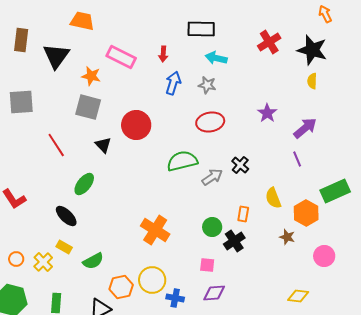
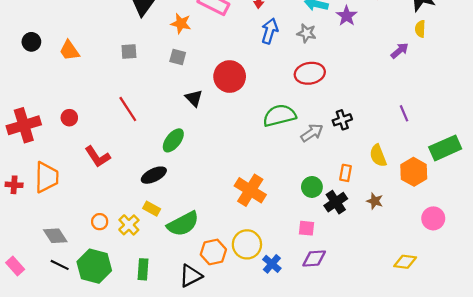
gray square: (21, 102) -> (129, 52), moved, size x0.6
gray square: (88, 107) -> (178, 57), size x0.6
purple star: (267, 113) -> (347, 16), moved
purple arrow: (305, 128) -> (400, 51), moved, size x0.7
red line: (56, 145) -> (128, 109), moved
black cross: (240, 165) -> (342, 120), turned 30
black ellipse: (66, 216) -> (154, 175), turned -70
brown star: (287, 237) -> (375, 201), moved
green semicircle: (93, 261) -> (183, 224), size x1.4
blue cross: (175, 298) -> (272, 264), turned 30

